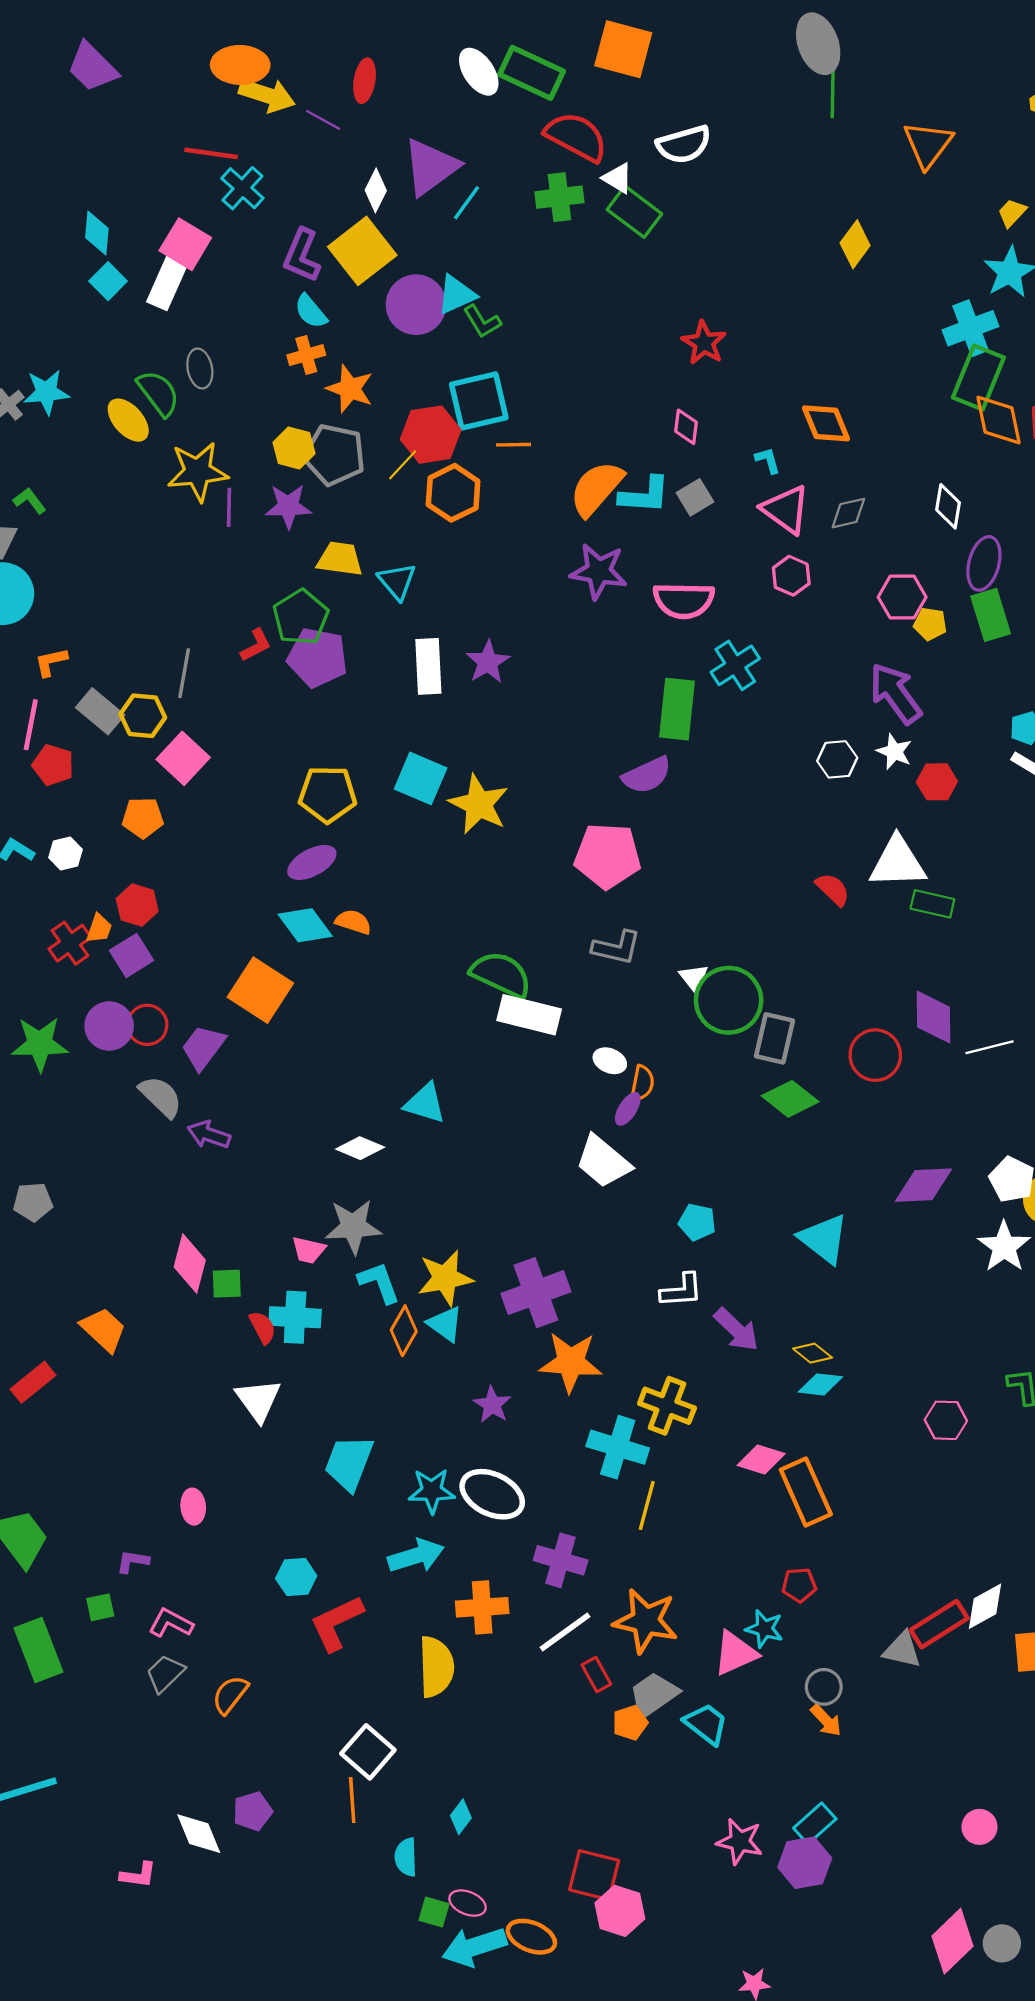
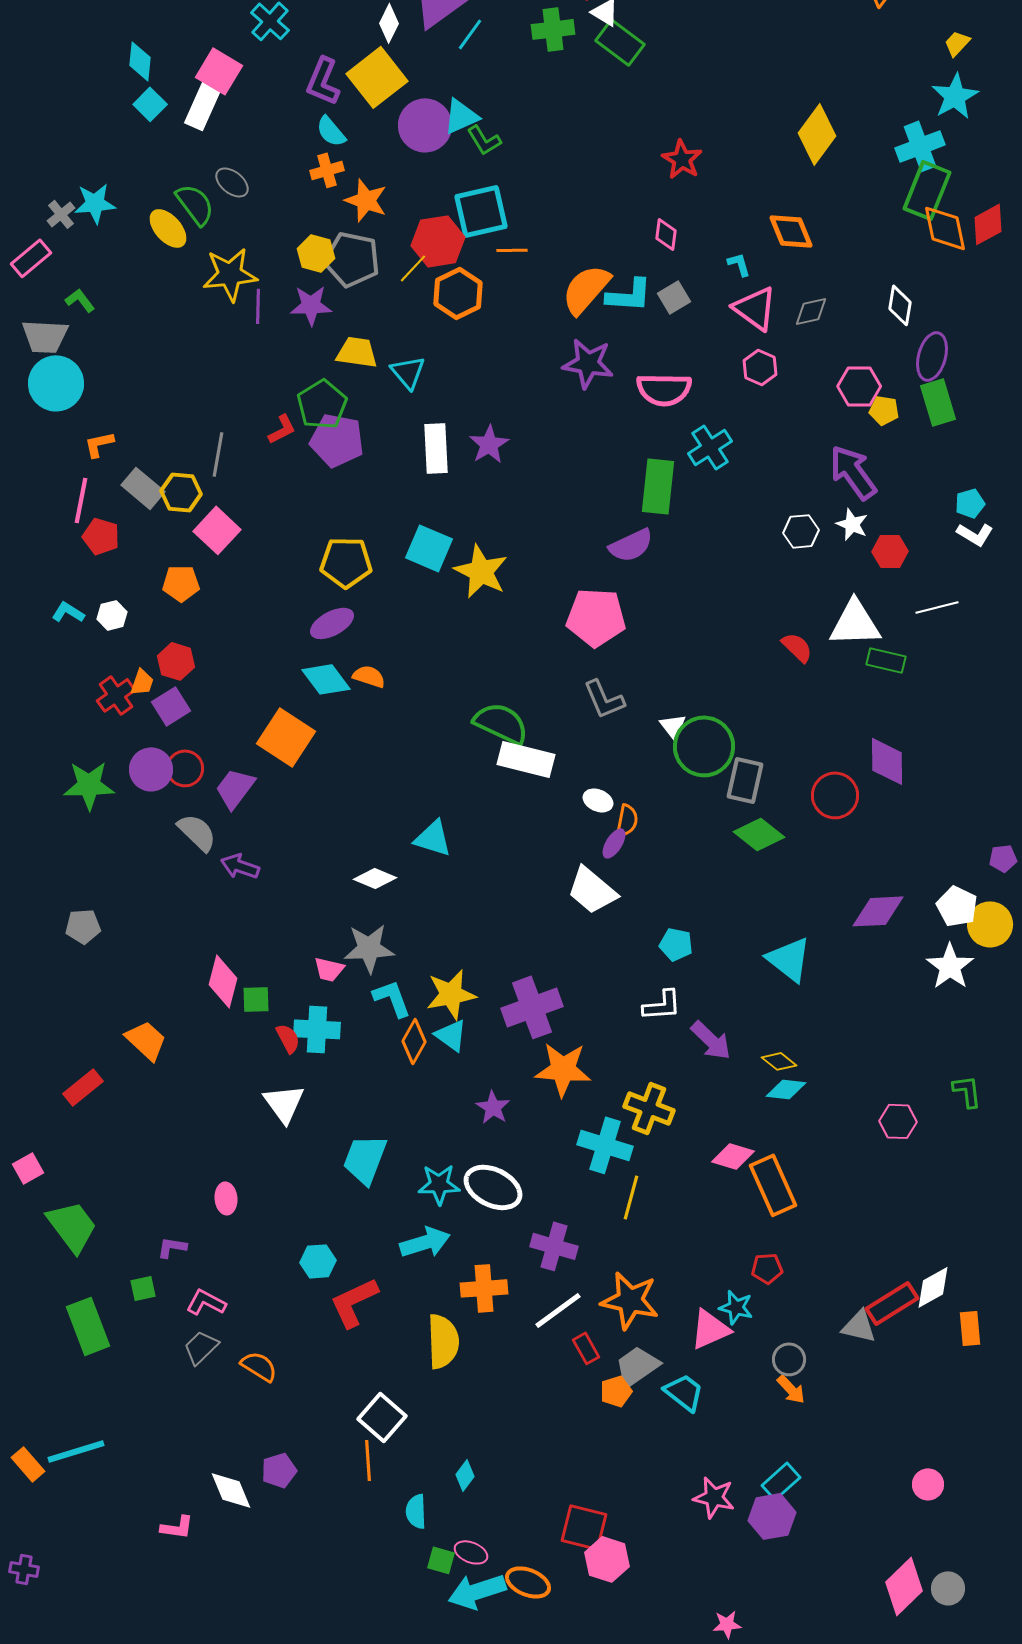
yellow diamond: (855, 244) -> (817, 134), moved, size x1.4
gray ellipse: (200, 369) -> (232, 182), turned -40
gray L-shape: (617, 948) -> (604, 699), turned 54
white line: (990, 1047) -> (937, 607), moved
orange semicircle: (230, 1695) -> (259, 1366), turned 84

